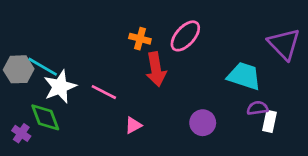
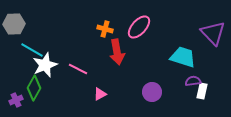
gray hexagon: (19, 69) -> (14, 24), moved
green diamond: (45, 117) -> (34, 88), turned 50
purple cross: (21, 133) -> (16, 100), turned 32

